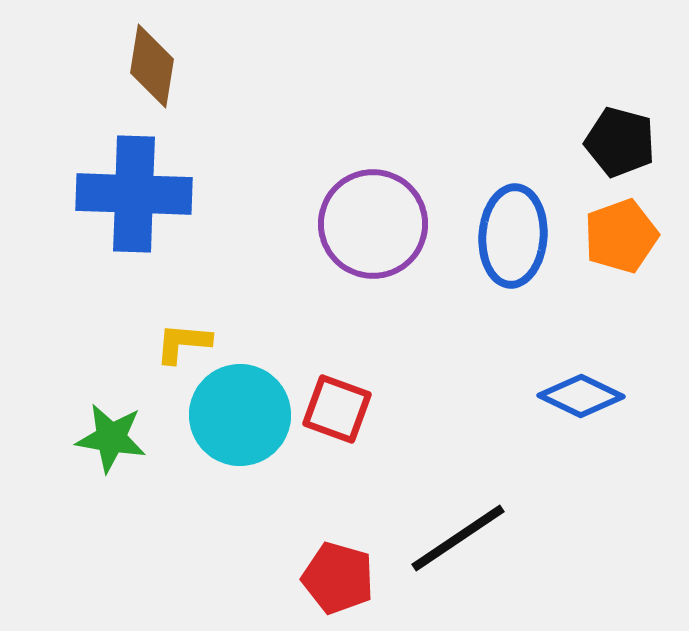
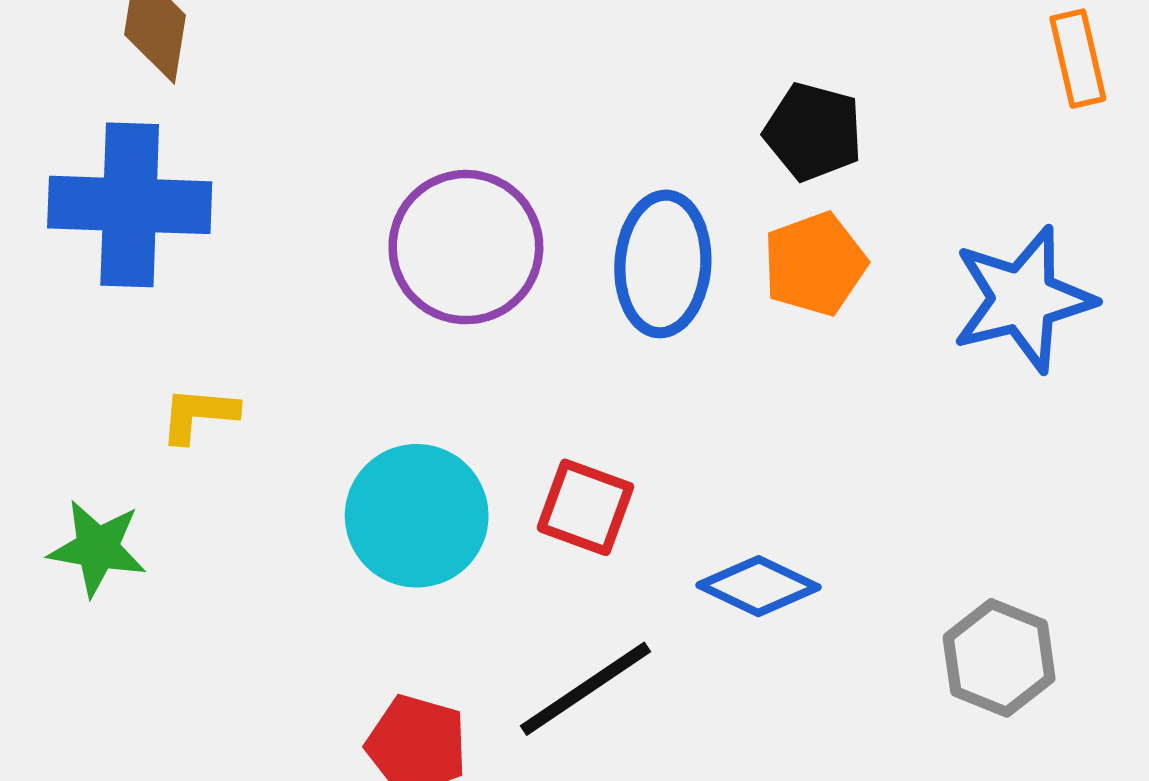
blue diamond: (581, 396) -> (758, 586), moved
red square: (337, 409) -> (585, 507), moved
cyan circle: (240, 415) -> (417, 516), moved

